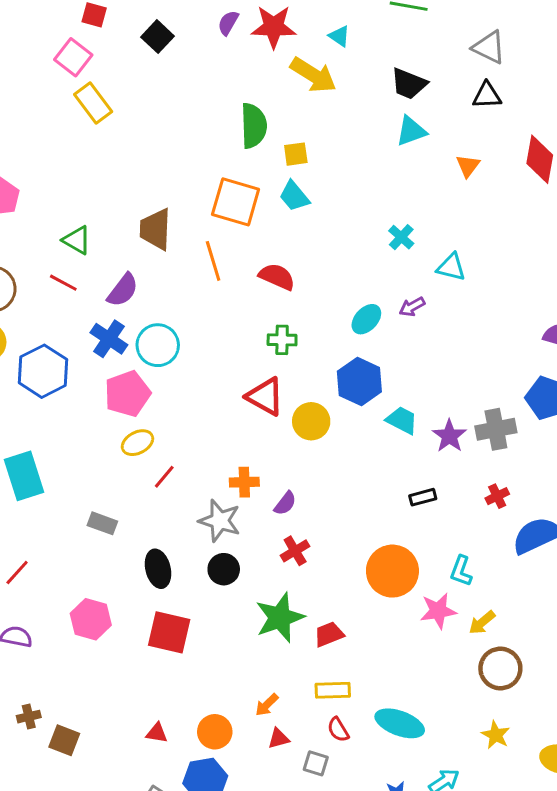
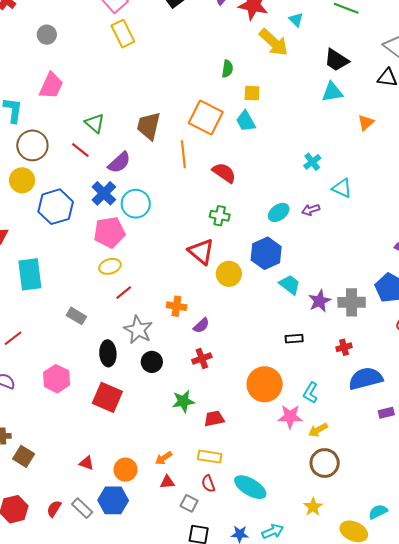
green semicircle: (254, 126) -> (227, 69), size x0.6
gray star: (220, 521) -> (138, 330), moved
green star: (280, 618) -> (183, 401), size x0.7

